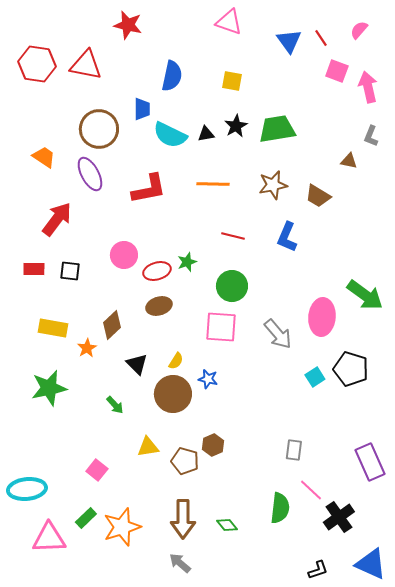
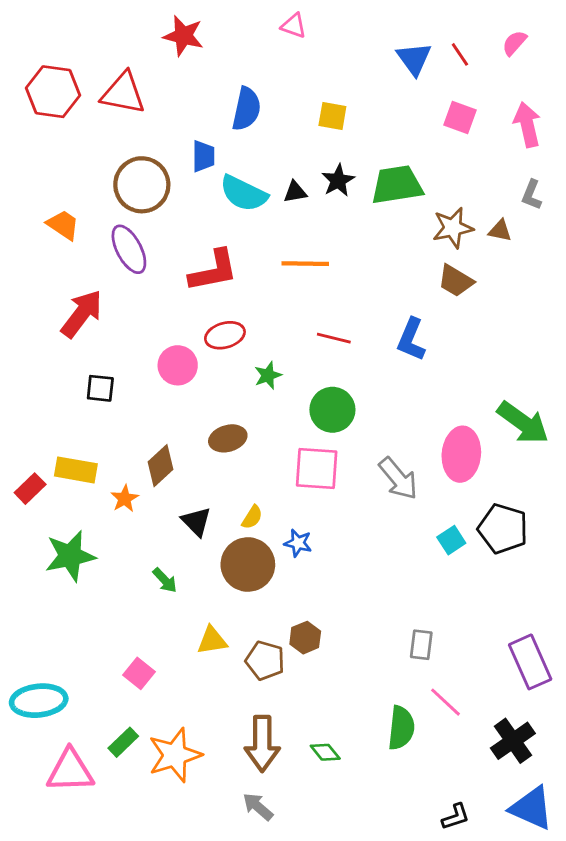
pink triangle: (229, 22) -> (294, 26), moved, size x0.7
pink square: (337, 71) -> (460, 117), moved
brown star: (273, 185) -> (453, 228), moved
red rectangle: (34, 269) -> (30, 489), moved, turned -45
red ellipse: (157, 271) -> (225, 335), moved
black cross: (339, 517) -> (513, 741), moved

